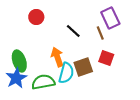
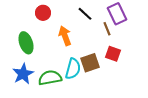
black line: (73, 31) -> (85, 14), moved
orange arrow: (57, 57) -> (65, 36), moved
green ellipse: (19, 61) -> (26, 43), moved

